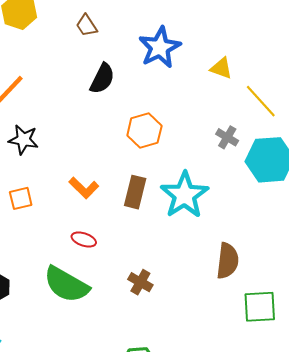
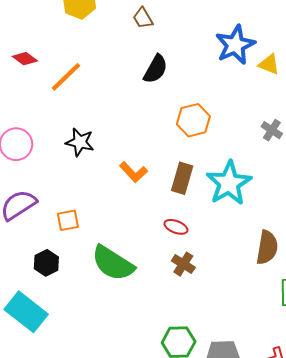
blue star: (160, 47) -> (235, 45), moved
black star: (23, 140) -> (80, 142), moved
orange square: (21, 198) -> (68, 220), moved
red ellipse: (84, 239) -> (176, 227), moved

